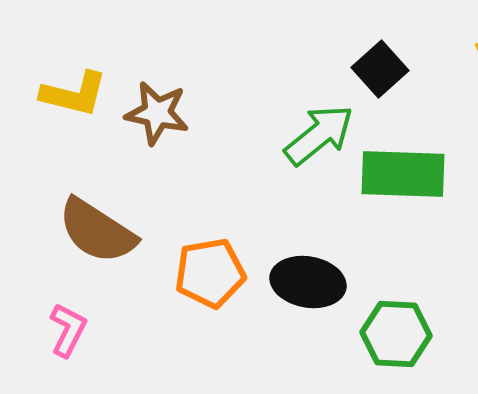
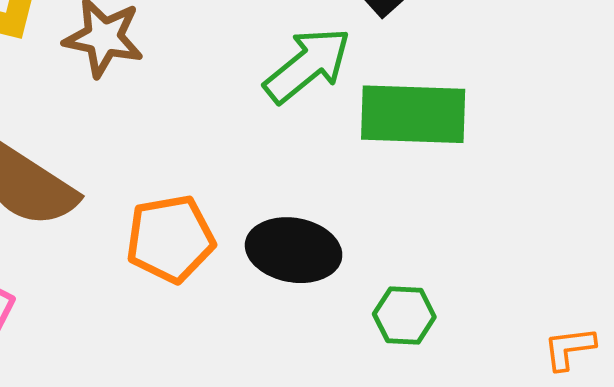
green hexagon: (396, 334) -> (404, 316), size x0.7

